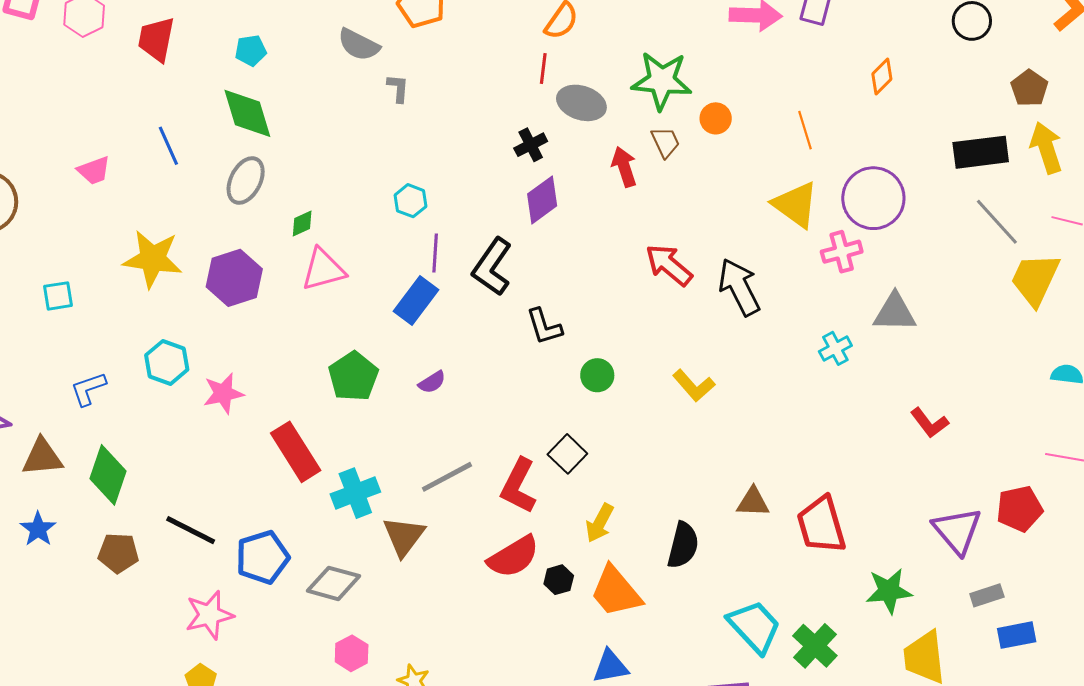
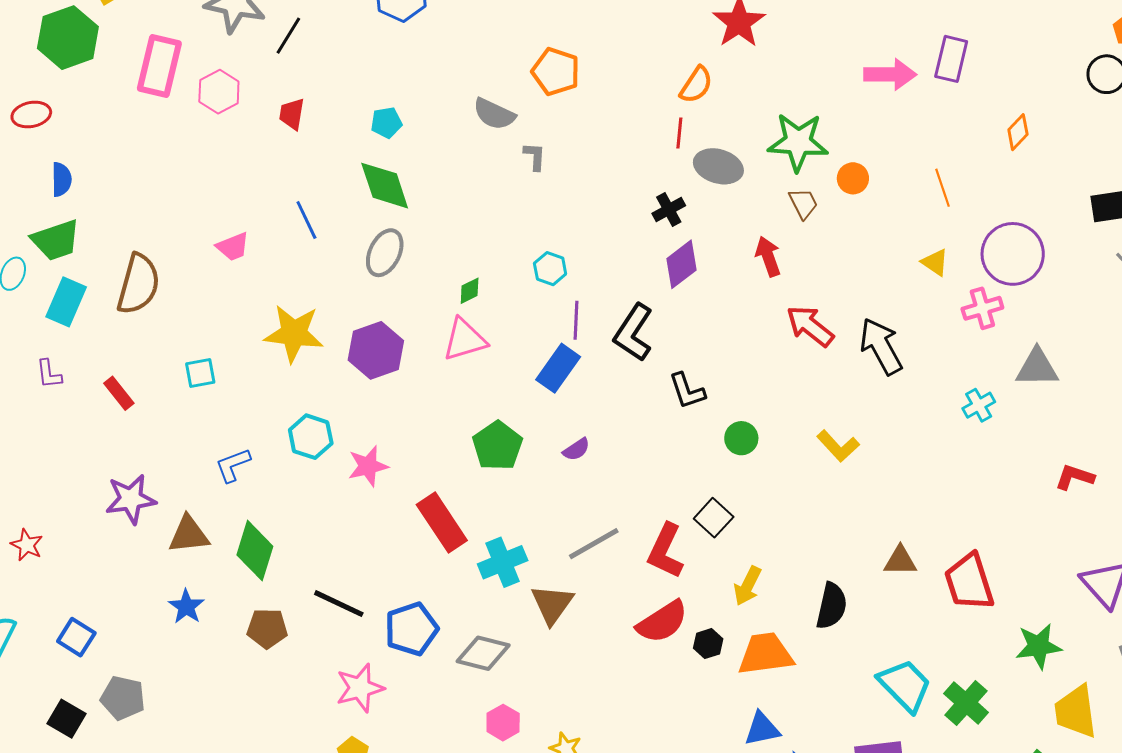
red trapezoid: (156, 39) -> (292, 114), size x0.7
red arrow: (624, 167) -> (768, 256), moved
yellow triangle: (796, 205) -> (935, 262), size x0.6
green diamond: (302, 223) -> (470, 291), moved
red L-shape: (929, 423) -> (1075, 477), turned 147
orange trapezoid: (616, 592) -> (766, 654), turned 124

